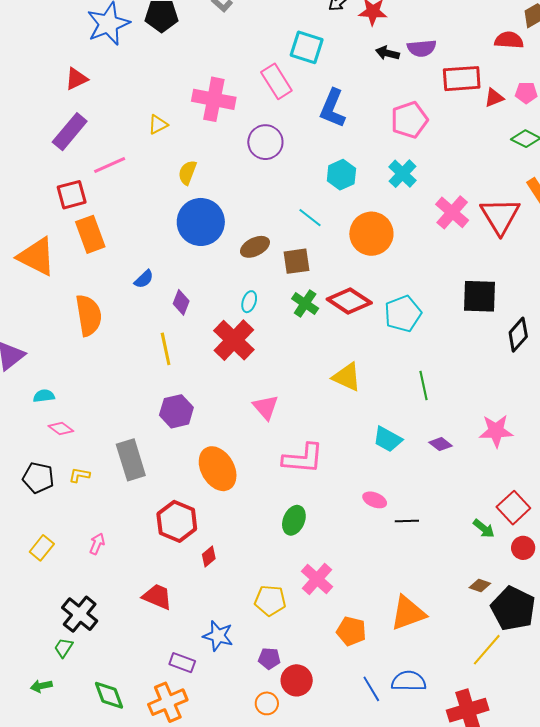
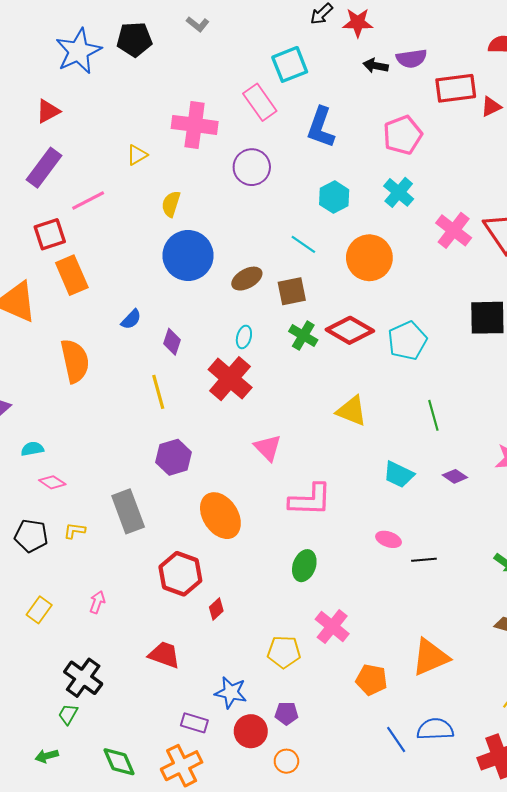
cyan square: (307, 47) -> (290, 64), turned -36
red circle: (297, 680) -> (251, 731), moved

